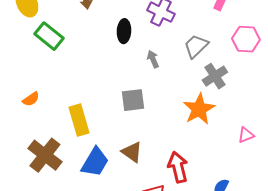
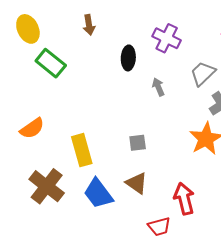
orange semicircle: (31, 99) -> (32, 128), size x1.4
gray square: (133, 100) -> (138, 143), moved, size x0.7
blue trapezoid: (95, 162) -> (98, 193), turned 112

